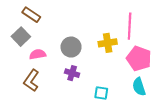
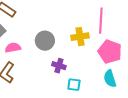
purple cross: (72, 73) -> (59, 66), moved

